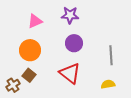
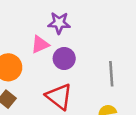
pink triangle: (35, 21) -> (40, 44), moved

